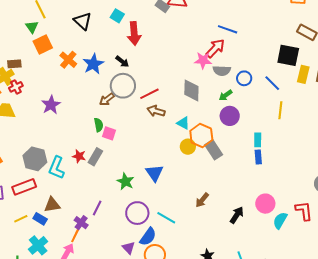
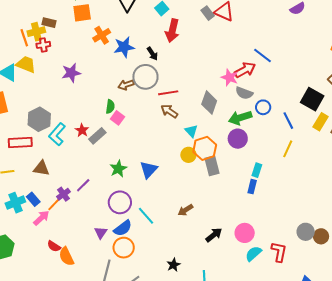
green arrow: (226, 95) -> (240, 118), size x1.6
blue rectangle: (40, 219) -> (33, 199), moved

